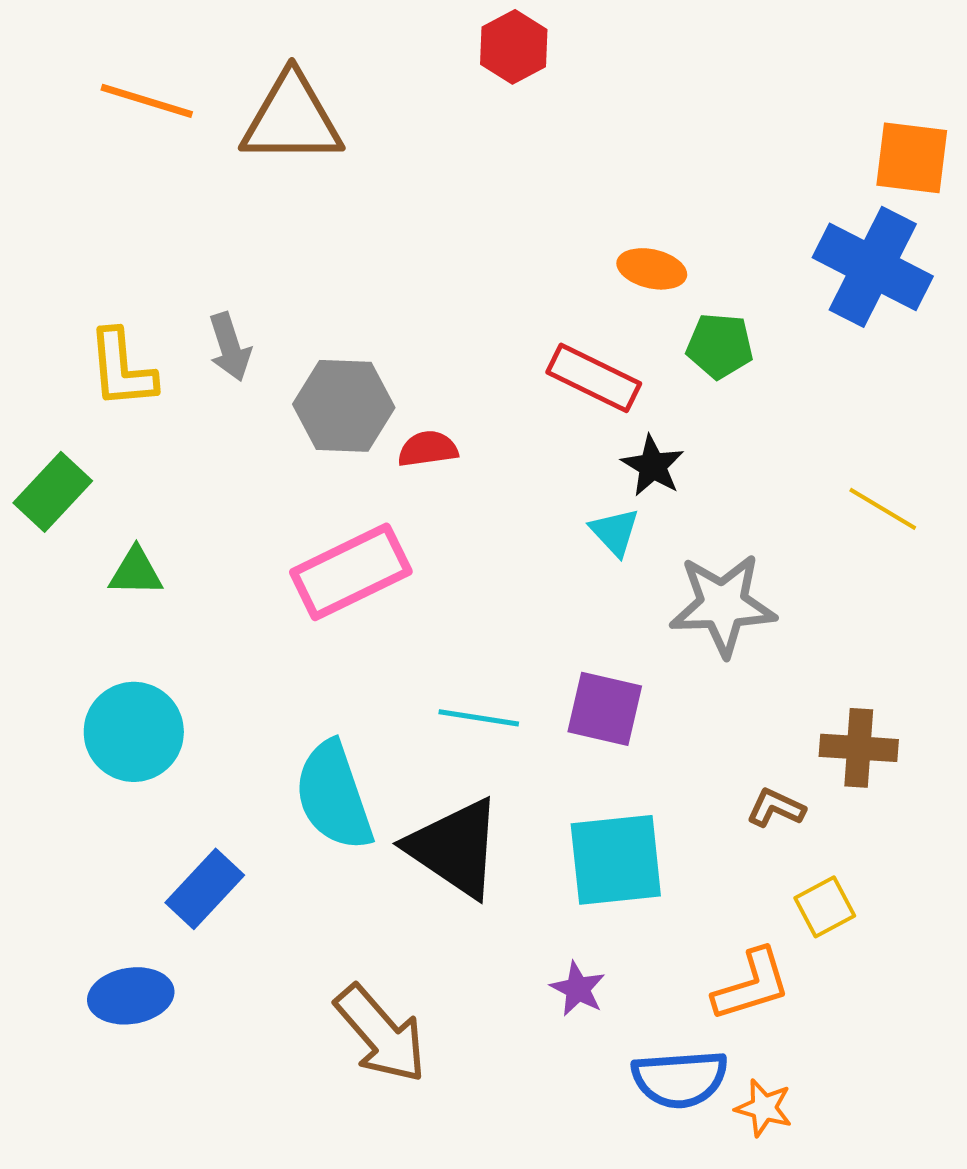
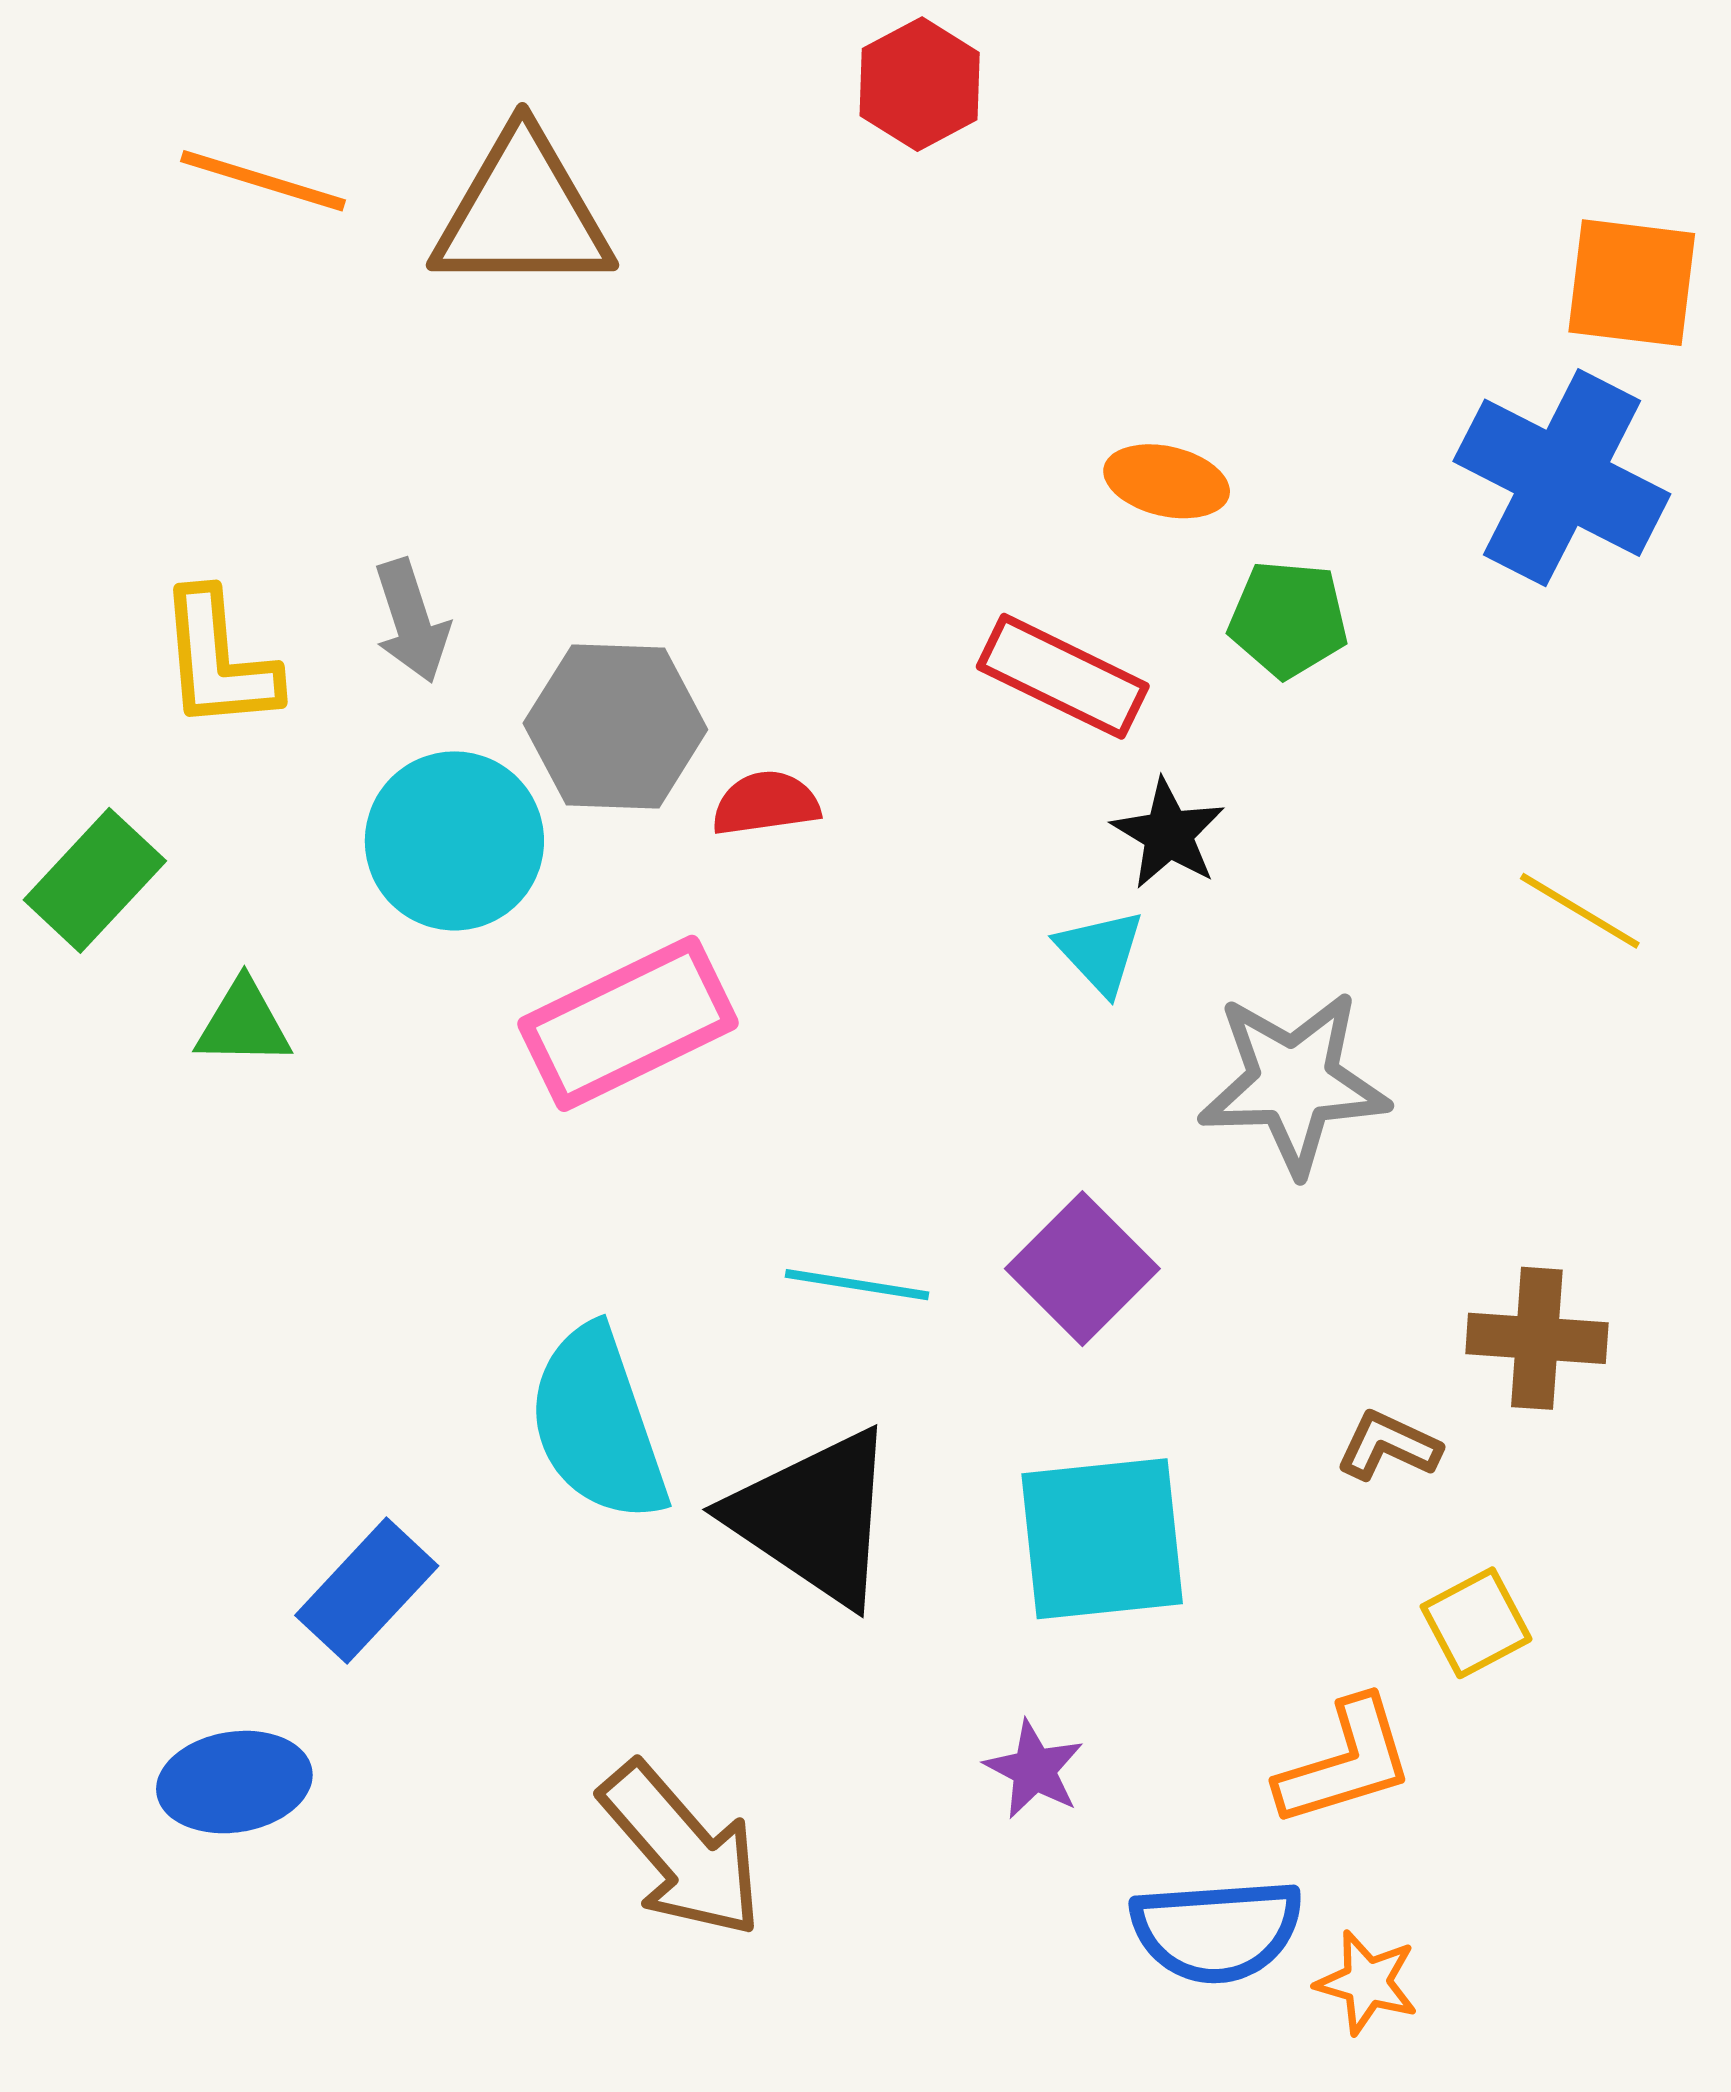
purple square: (605, 709) -> (1082, 1269), turned 32
cyan circle: (134, 732) -> (454, 841), moved

